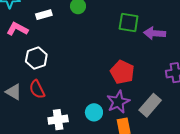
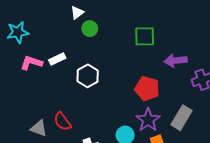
white rectangle: (44, 15) -> (57, 59), moved
purple arrow: (155, 33) -> (176, 61), moved
white hexagon: (36, 58) -> (88, 76), moved

